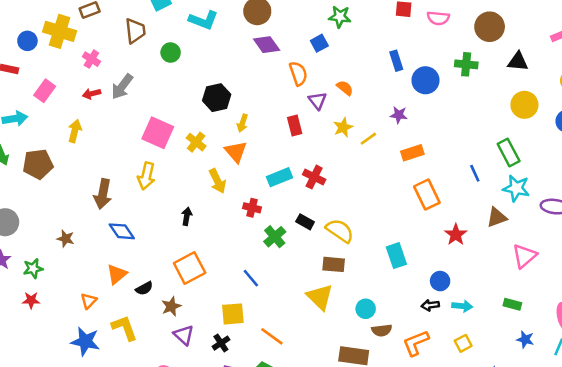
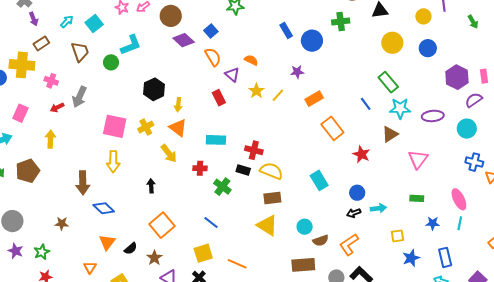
cyan L-shape: (203, 20) -> (131, 45), moved, turned -30
blue square: (319, 43) -> (211, 31), moved
yellow cross: (196, 142) -> (146, 127), turned 35
cyan rectangle: (279, 177) -> (216, 140), turned 36
red cross: (314, 177) -> (254, 150), moved
yellow square: (463, 343) -> (397, 236), moved, turned 32

